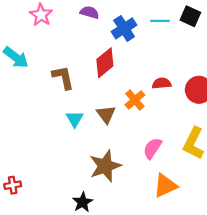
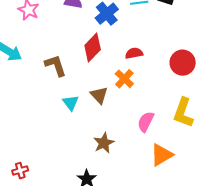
red semicircle: (162, 83) -> (134, 53), moved
brown star: (105, 166) -> (104, 143), size x0.7

